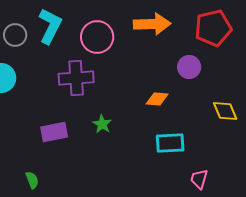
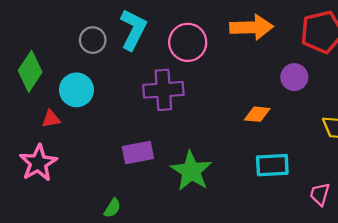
green star: (102, 124) -> (191, 171), moved, size x1.8
pink trapezoid: (199, 179) -> (320, 194), moved
green semicircle: (32, 180) -> (112, 208), turned 54

